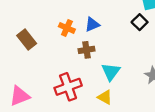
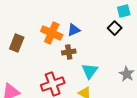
orange cross: (67, 28) -> (52, 33), size x1.5
brown rectangle: (27, 39) -> (17, 43), turned 60

